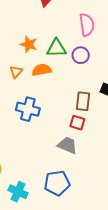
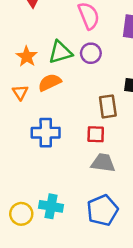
orange star: (29, 44) -> (27, 57), turned 30
red square: (77, 123) -> (96, 134), moved
cyan cross: (18, 192) -> (51, 206), moved

